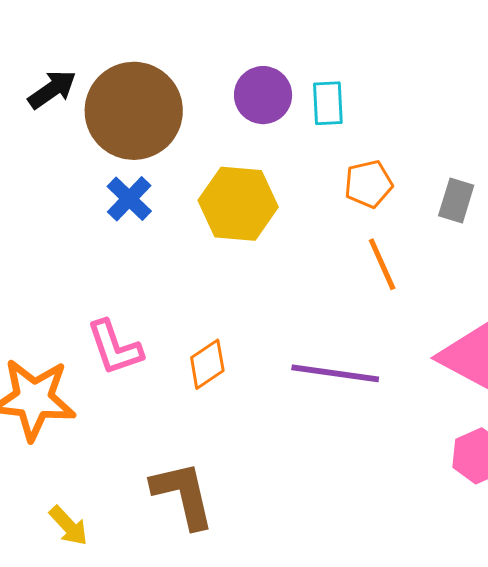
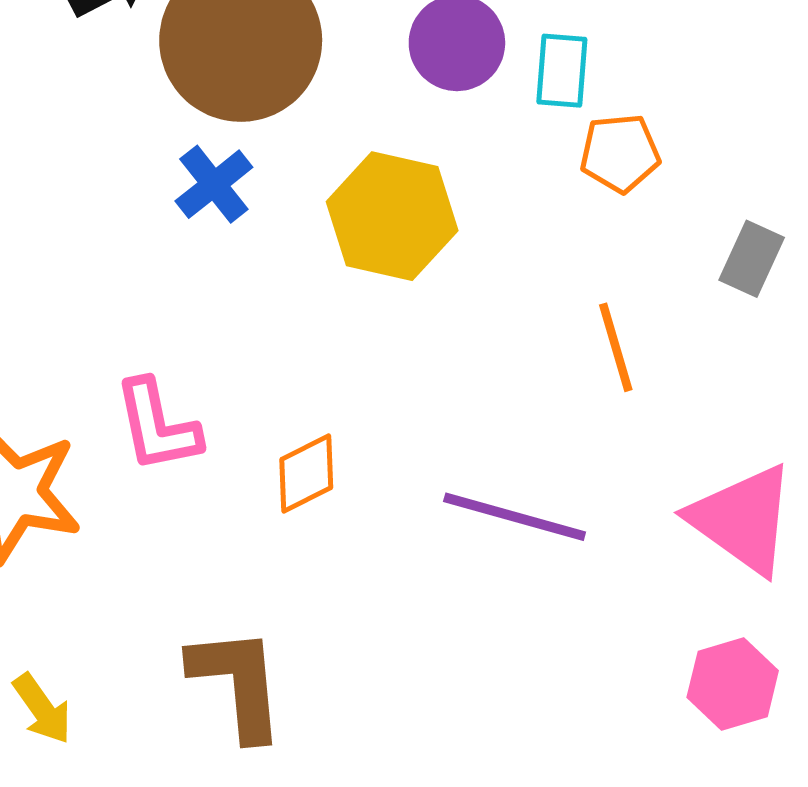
orange pentagon: (368, 184) -> (620, 153), moved

